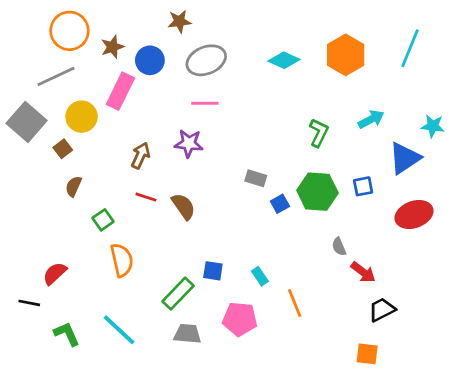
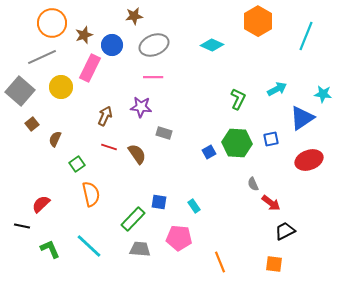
orange hexagon: (346, 55) -> (258, 21), moved
brown square: (63, 149) -> (32, 124), moved
gray rectangle: (256, 178) -> (164, 133), moved
orange line: (295, 303) -> (220, 262), moved

